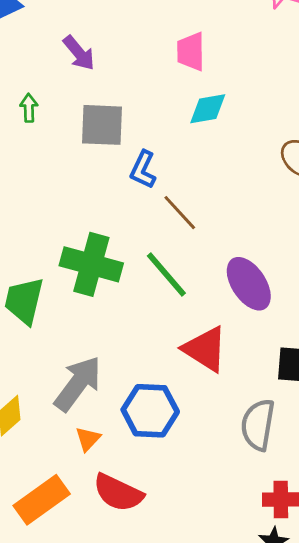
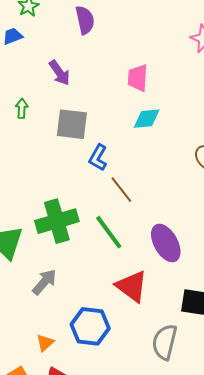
green cross: (91, 264) -> (57, 221), turned -36
gray arrow: (78, 384) -> (44, 282), moved, size x0.7

